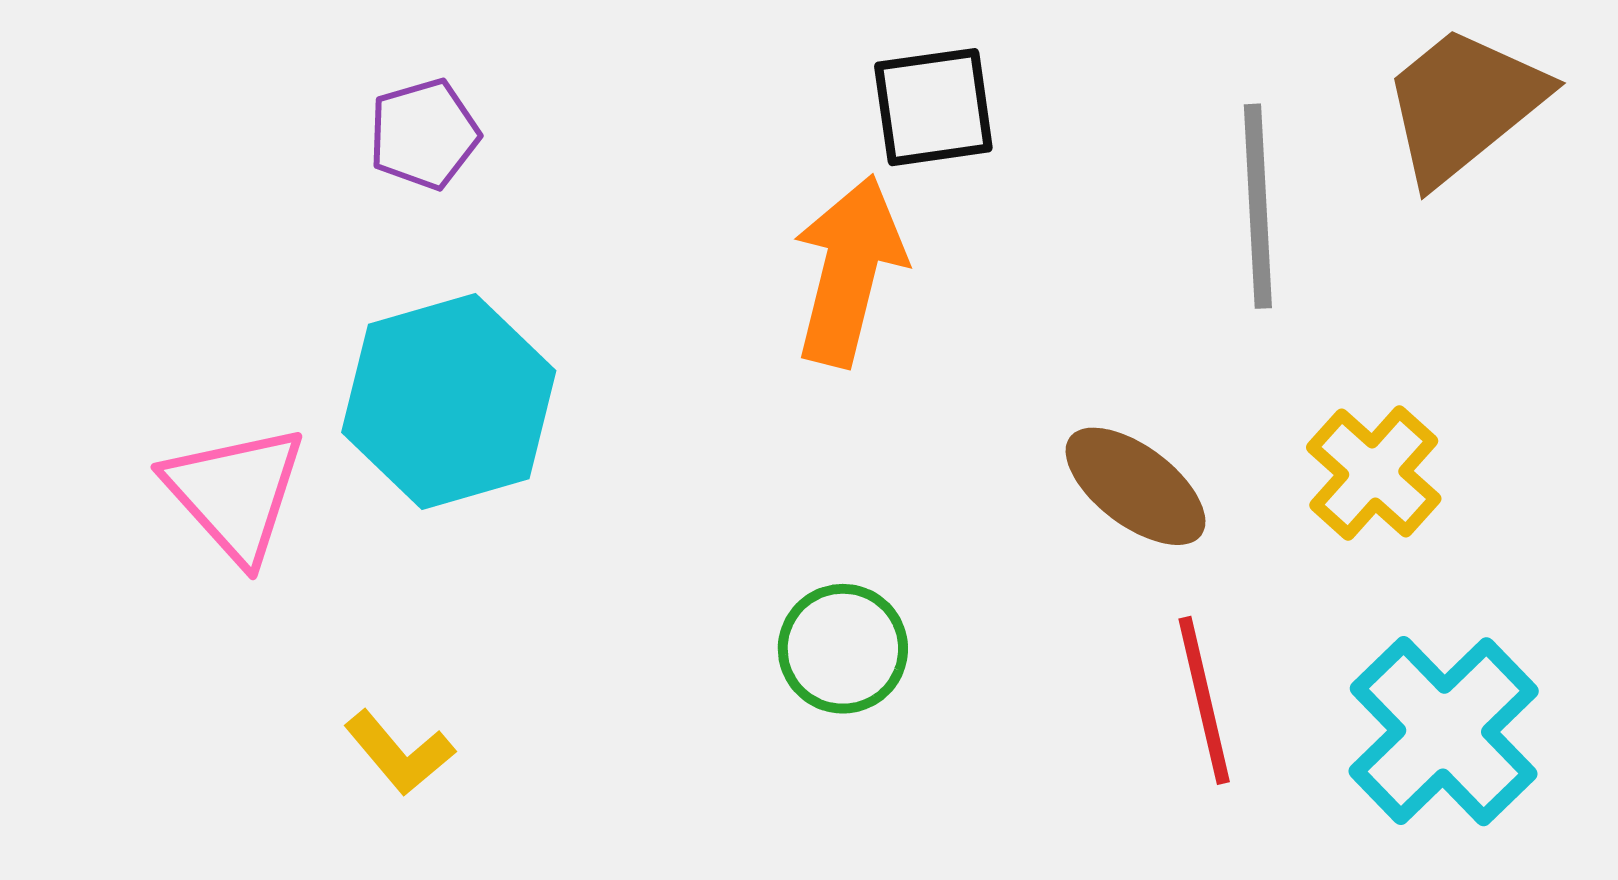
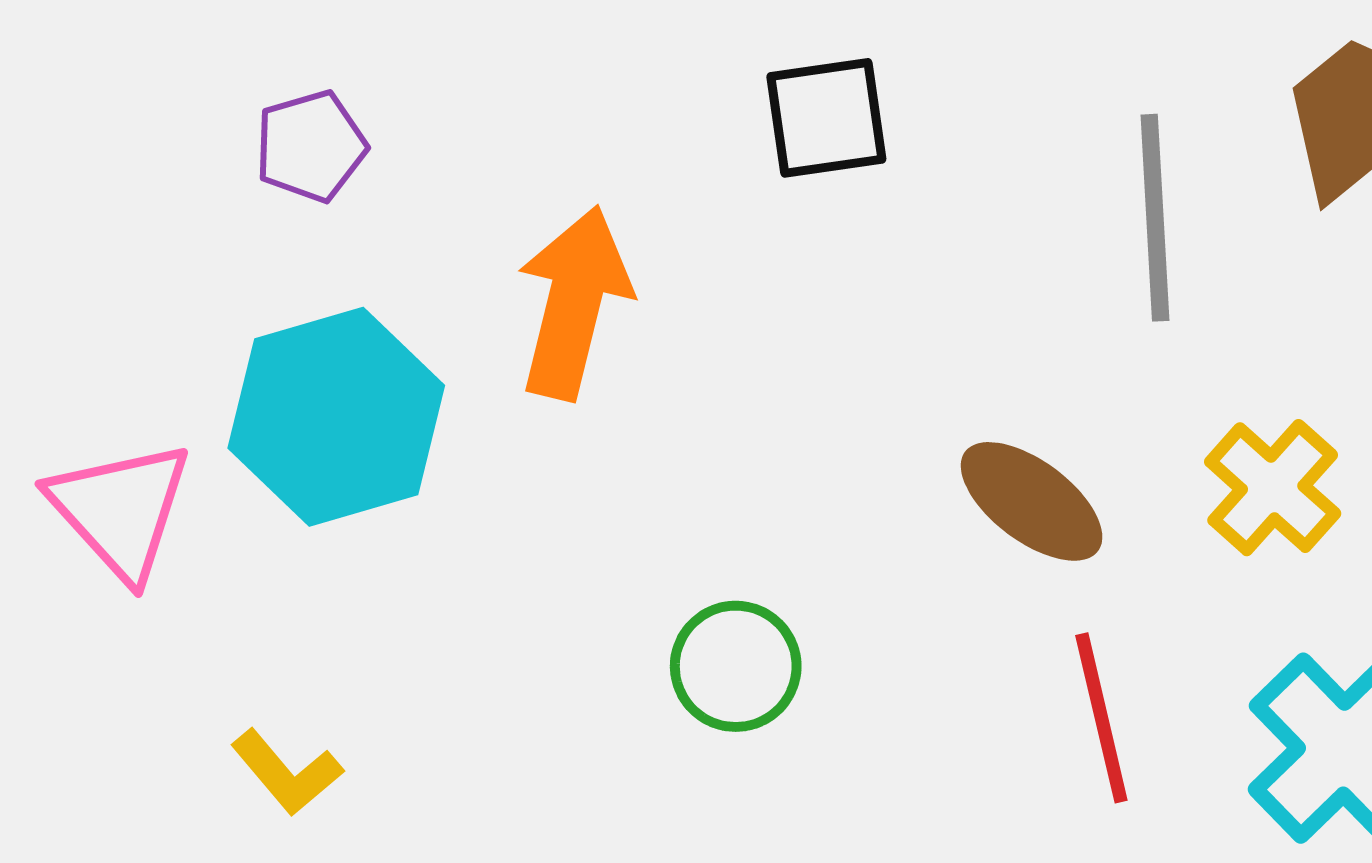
orange arrow: (849, 271) -> (574, 303), moved

